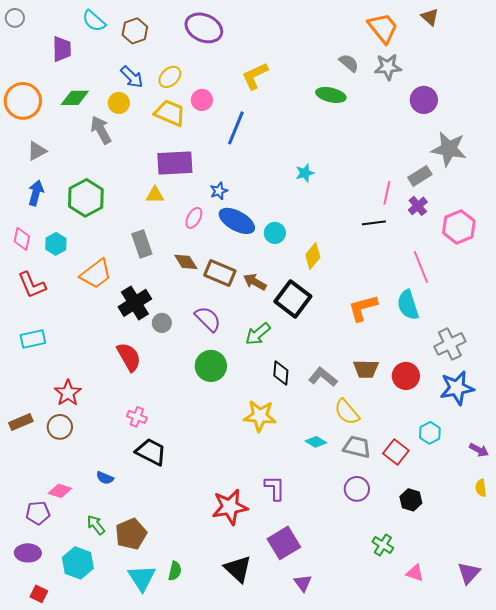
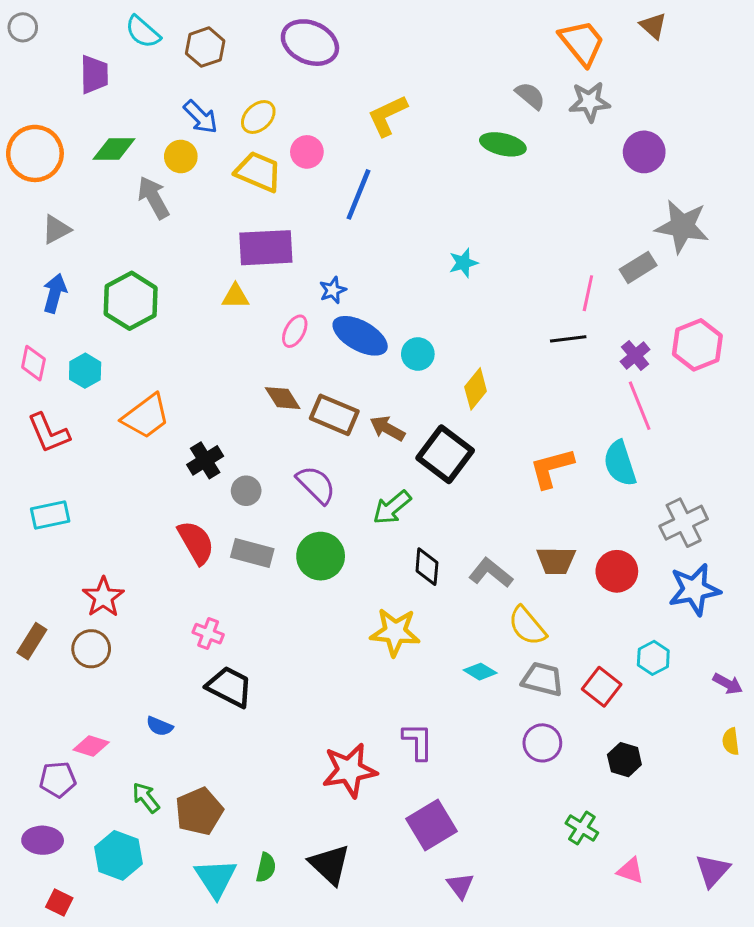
purple cross: (418, 206) -> (635, 356), moved
gray rectangle: (142, 244) -> (252, 553), moved, turned -56
black cross: (135, 303) -> (205, 460), size x0.7
brown rectangle: (21, 422) -> (32, 641), turned -35
black triangle: (238, 569) -> (330, 864), moved

